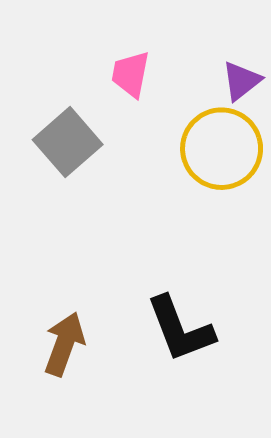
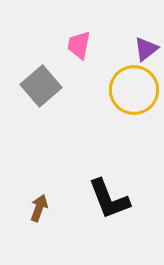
brown arrow: (64, 344) -> (39, 208), size x0.7

